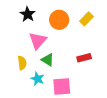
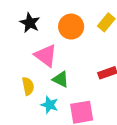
pink triangle: (38, 41) -> (46, 56), turned -30

